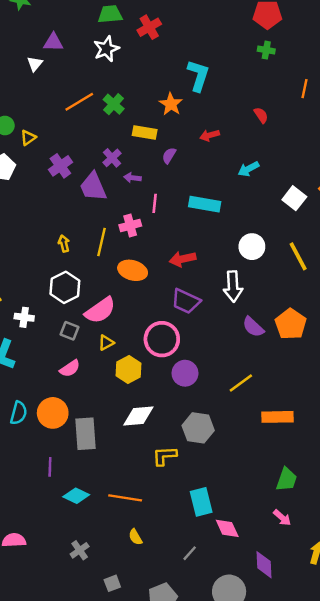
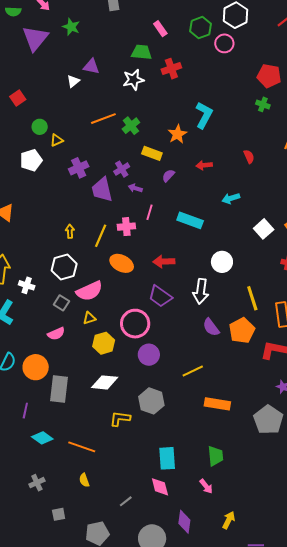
yellow line: (298, 256) -> (252, 298), moved
green trapezoid: (287, 479) -> (215, 456), turned -35
cyan rectangle: (201, 502) -> (167, 458), moved

